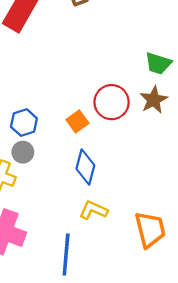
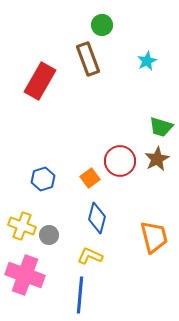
gray circle: (23, 152) -> (49, 235), moved
yellow L-shape: (93, 210) -> (90, 256), moved
orange trapezoid: (150, 230) -> (154, 237), moved

